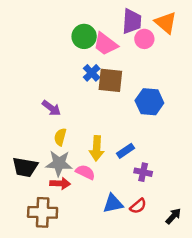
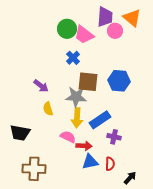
brown square: (110, 80) -> (88, 82), moved
yellow semicircle: (60, 137) -> (48, 109), turned -32
blue rectangle: (126, 151) -> (100, 120), size x1.5
gray star: (59, 163) -> (76, 97), moved
red arrow: (60, 183) -> (84, 146), moved
red semicircle: (138, 206) -> (110, 164), turned -48
black arrow: (173, 216) -> (130, 178), moved

